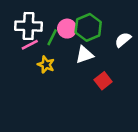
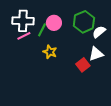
green hexagon: (88, 27) -> (84, 22), moved
white triangle: (84, 55) -> (96, 54), moved
yellow star: (46, 65) -> (50, 52), moved

